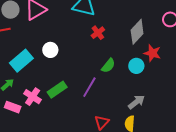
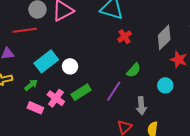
white circle: (50, 50) -> (70, 66), moved
cyan circle: (136, 66) -> (165, 85), moved
gray arrow: (136, 102) -> (141, 106), moved, turned 120

